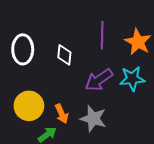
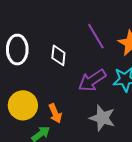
purple line: (102, 35) -> (96, 36), turned -32
gray star: (93, 119) -> (102, 118), moved

